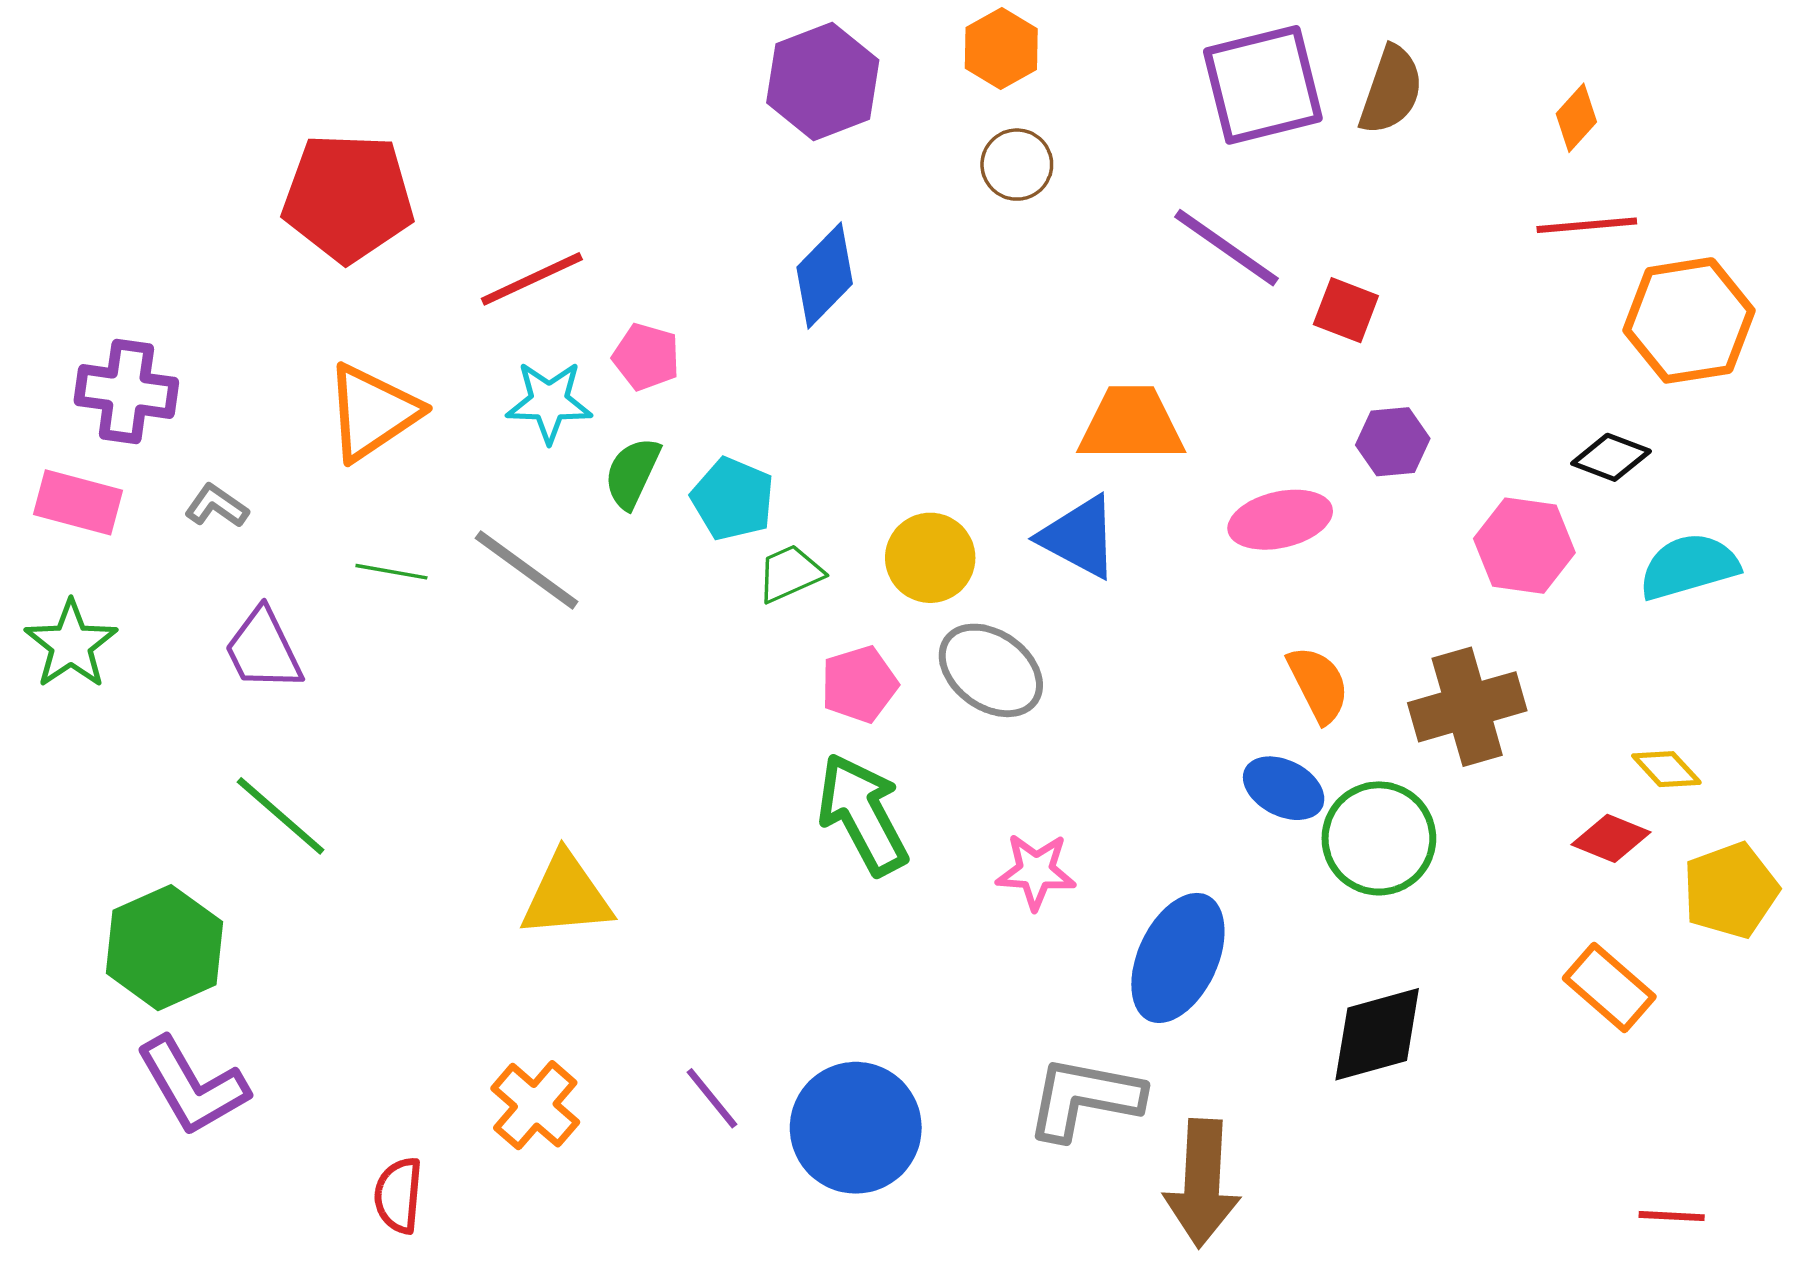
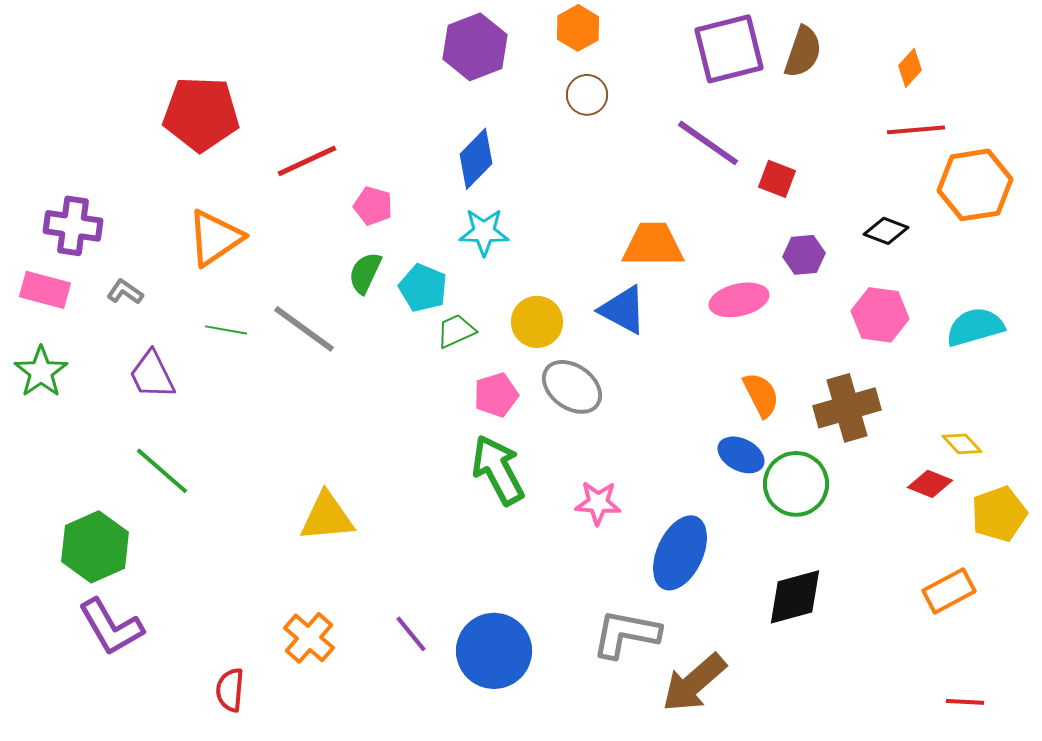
cyan star: (549, 402) -> (484, 232), moved
black diamond: (1611, 457) -> (886, 231), moved
orange rectangle: (1609, 987) -> (949, 591), moved, turned -69
brown arrow: (1202, 1183) -> (694, 683), turned 46

